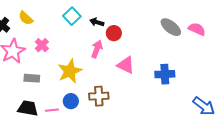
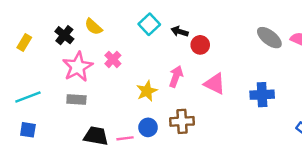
pink arrow: (97, 49) -> (176, 76), moved
yellow star: (70, 71) -> (147, 91), size x0.7
gray rectangle: (32, 78) -> (76, 99), moved

